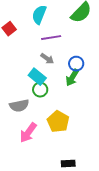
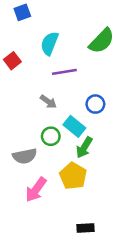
gray arrow: (47, 59) -> (48, 102), moved
cyan rectangle: (37, 77) -> (74, 126), moved
green arrow: (72, 78) -> (84, 147), moved

